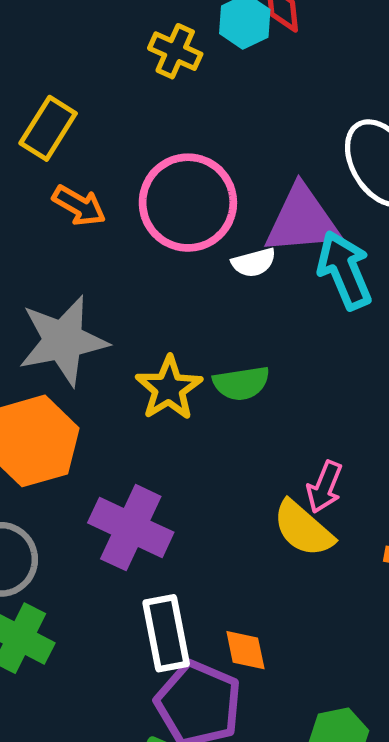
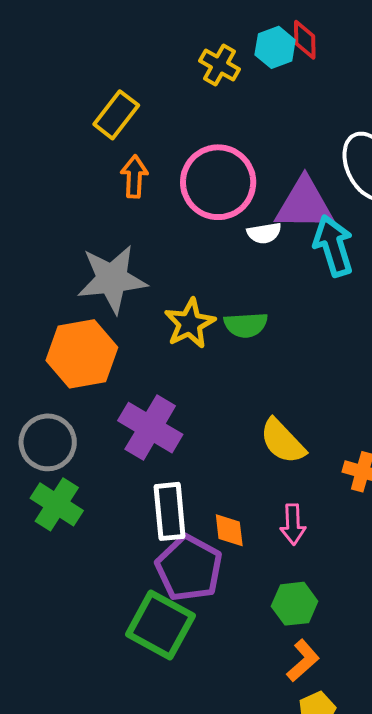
orange arrow: (79, 206) -> (134, 177), turned -123
pink arrow: (325, 487) -> (293, 524), moved, turned -30

